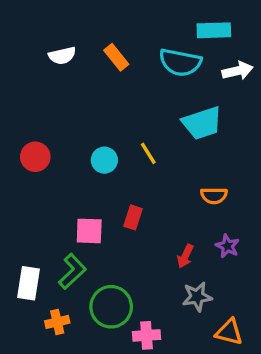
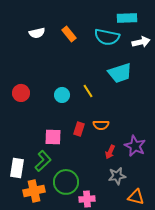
orange semicircle: (214, 196) -> (101, 125), moved
purple star: (227, 246) -> (135, 146), size x1.5
orange cross: (57, 322) -> (34, 191), size x1.5

